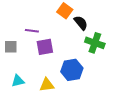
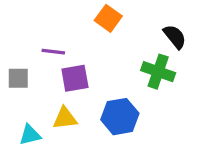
black semicircle: (81, 23) -> (175, 37), moved
yellow triangle: (47, 85) -> (65, 118), moved

